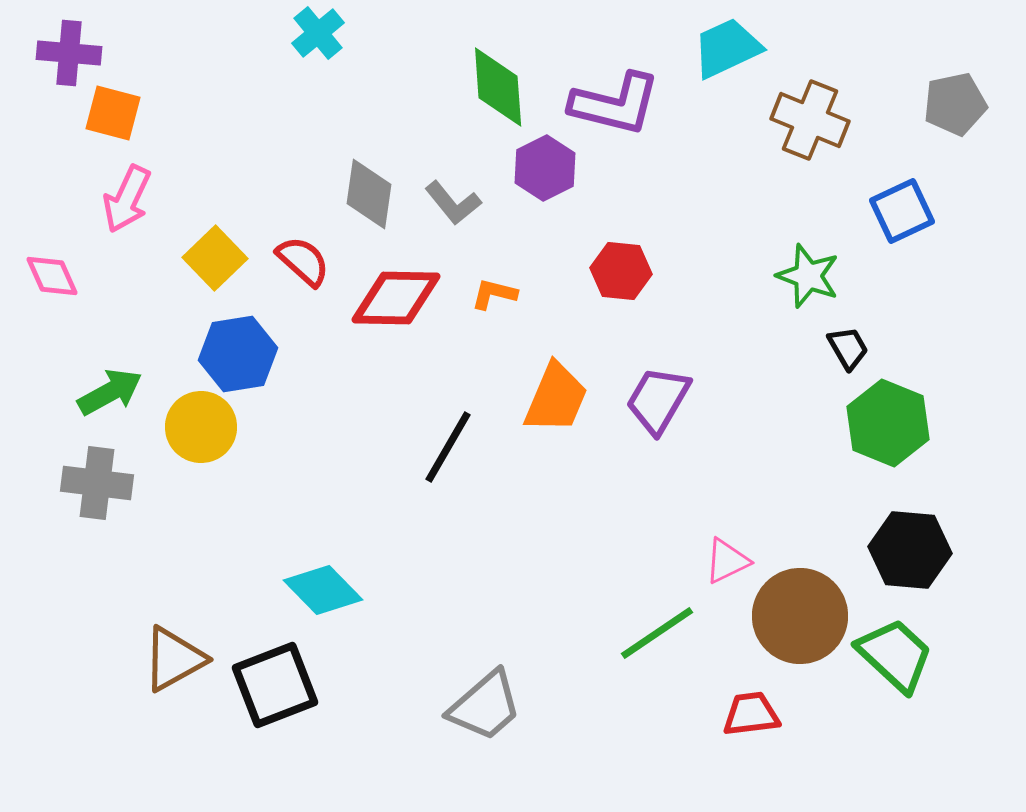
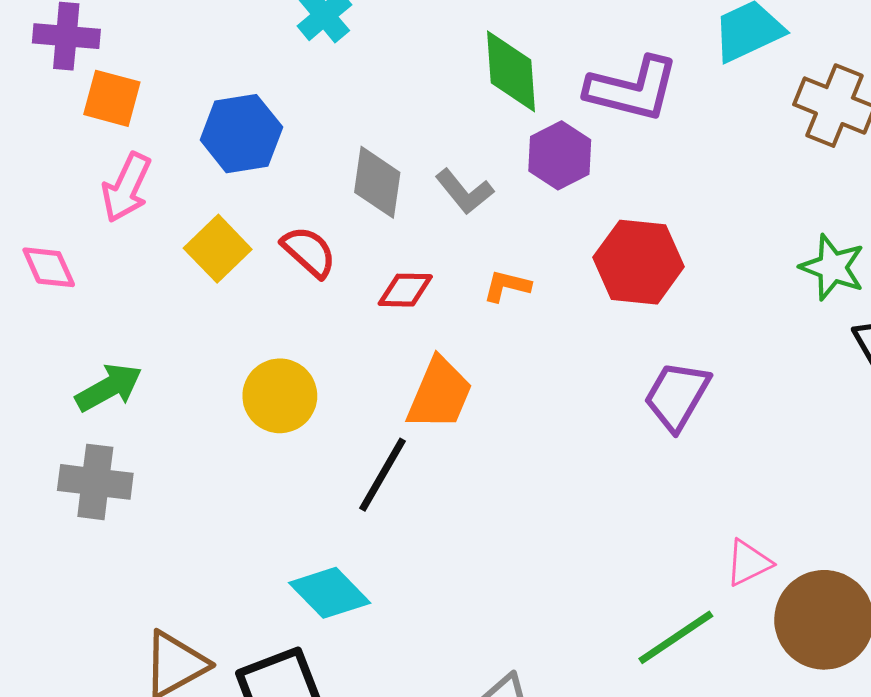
red hexagon: (621, 271) -> (639, 262), size x1.4
red diamond: (396, 298) -> (405, 290), size x0.6
blue hexagon: (238, 354) -> (241, 134), moved
orange trapezoid: (556, 398) -> (439, 394), moved
yellow circle: (201, 427) -> (280, 396), moved
black line: (448, 447) -> (382, 475), moved

